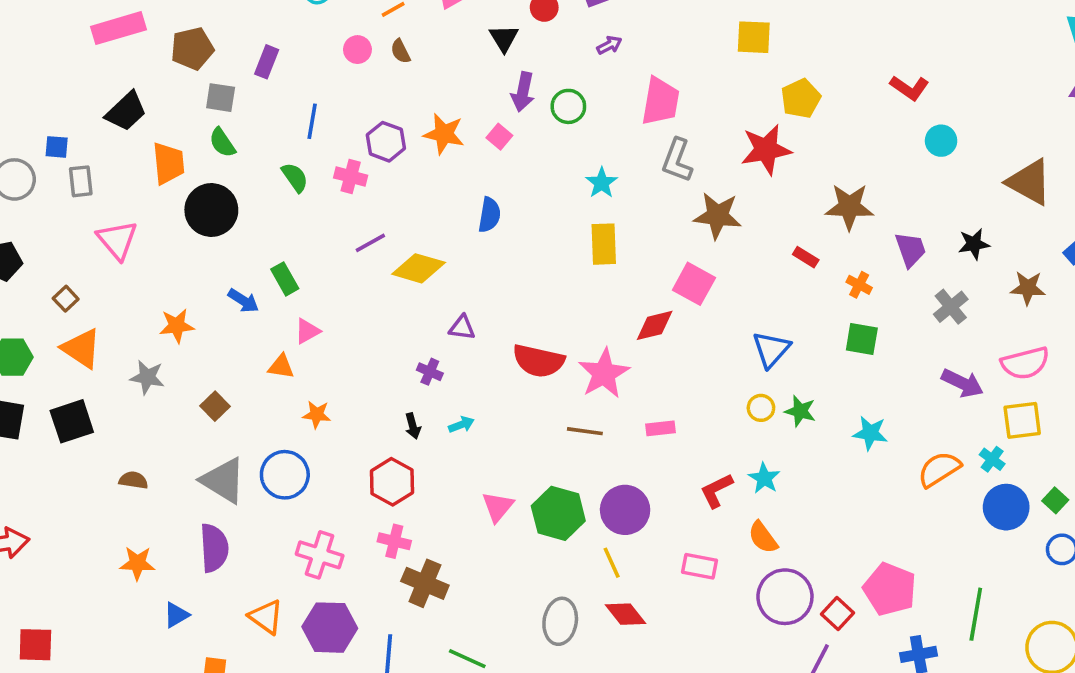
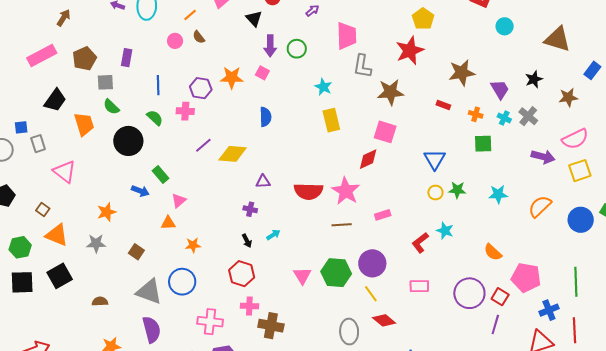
black circle: (211, 210) -> (128, 141), moved
cyan cross: (992, 459) -> (504, 118), moved
orange semicircle: (763, 537) -> (493, 252), moved

